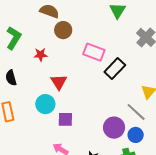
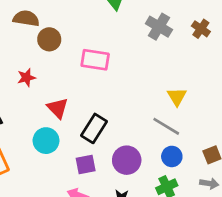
black rectangle: (115, 68) -> (94, 128), moved
purple square: (65, 119) -> (86, 165), moved
purple circle: (114, 128) -> (127, 160), moved

